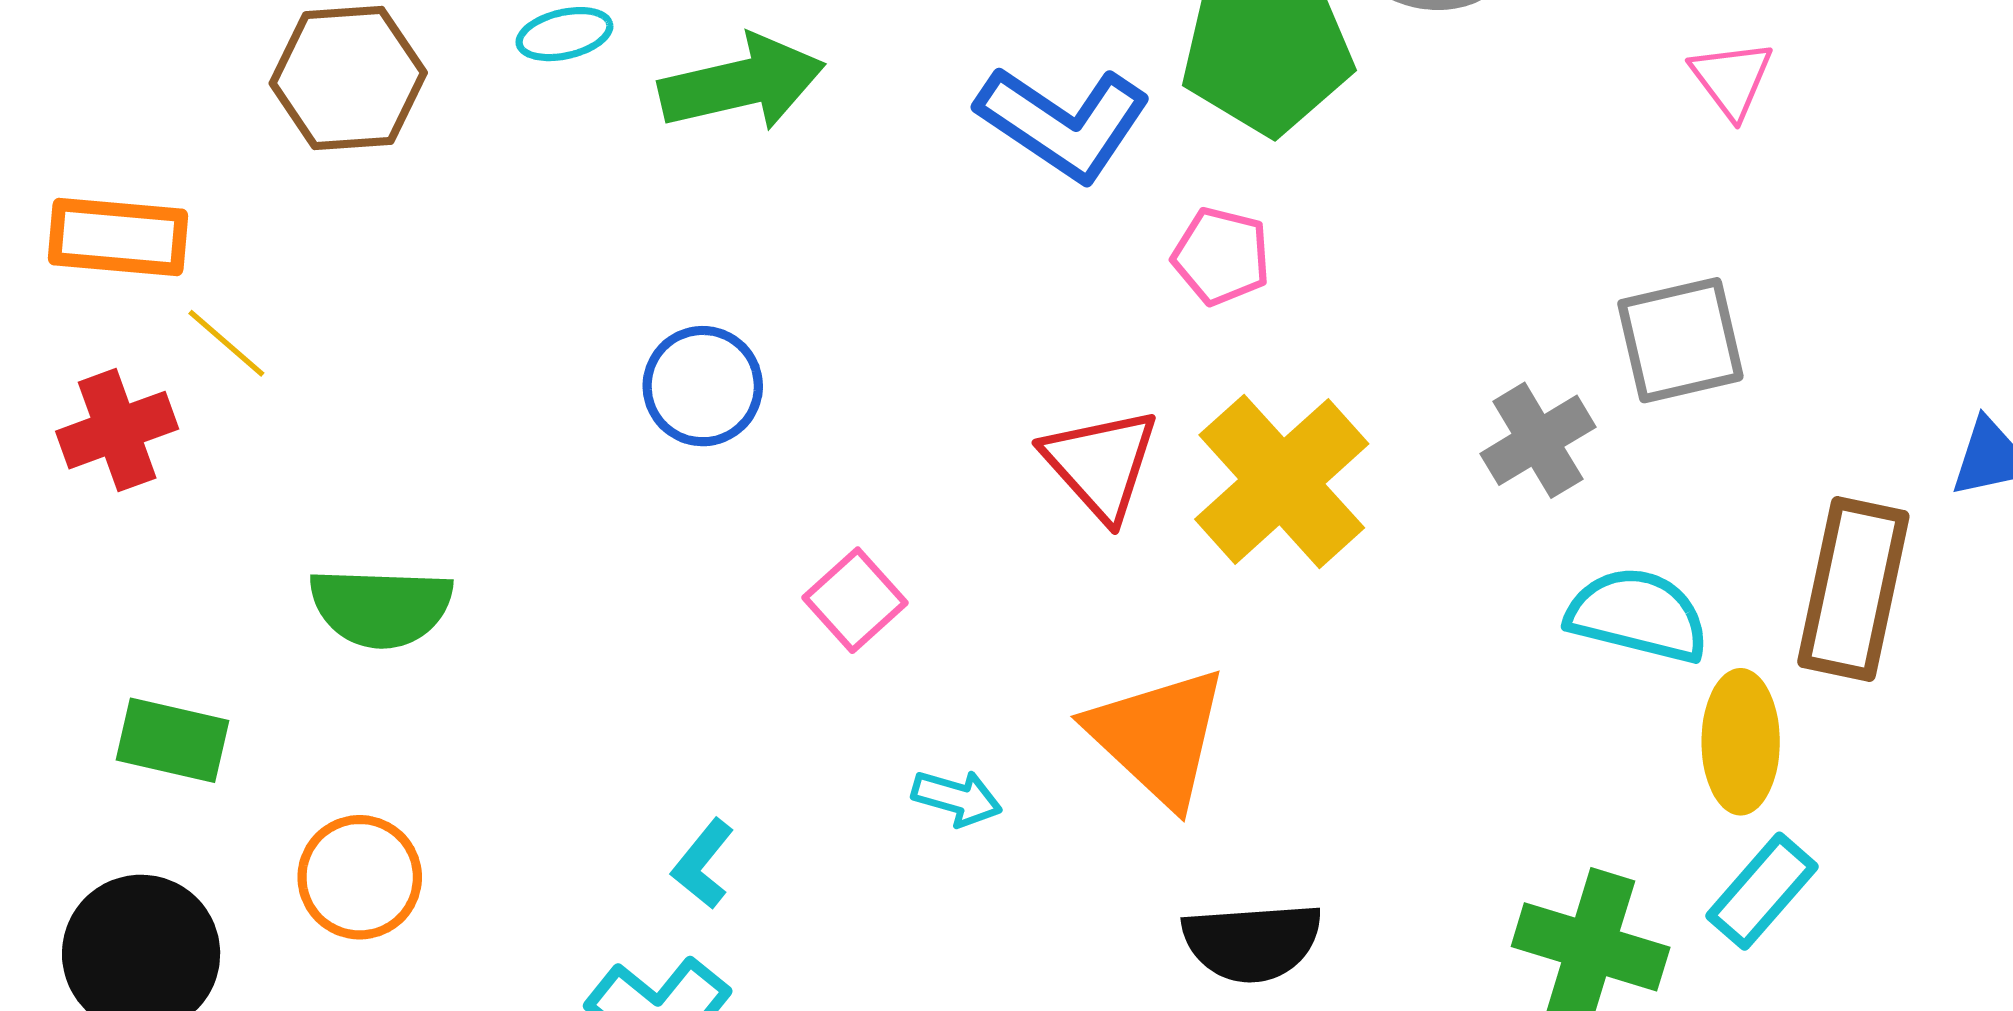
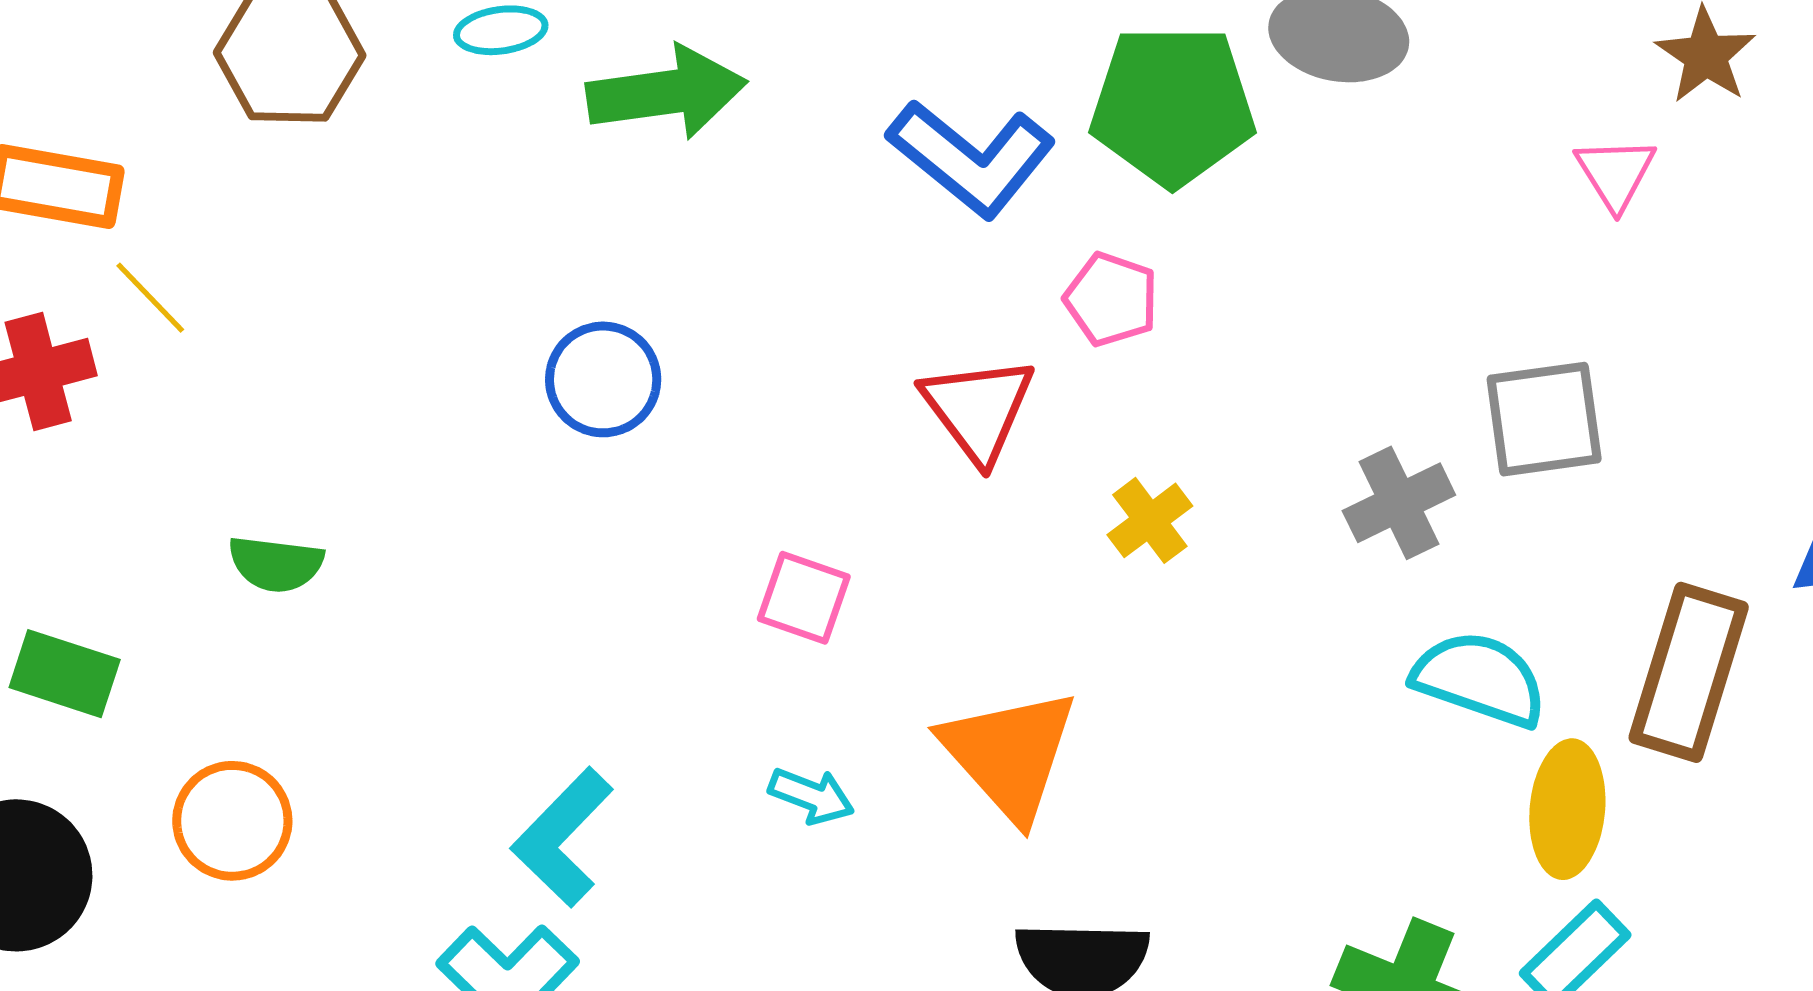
red triangle: (1101, 464) -> (978, 409), moved
yellow cross: (1282, 481) -> (1150, 520), size x0.5
pink square: (855, 600) -> (804, 598), moved, turned -34
green semicircle: (381, 607) -> (276, 564), size x0.7
cyan L-shape: (703, 864) -> (562, 837), size x1.6

